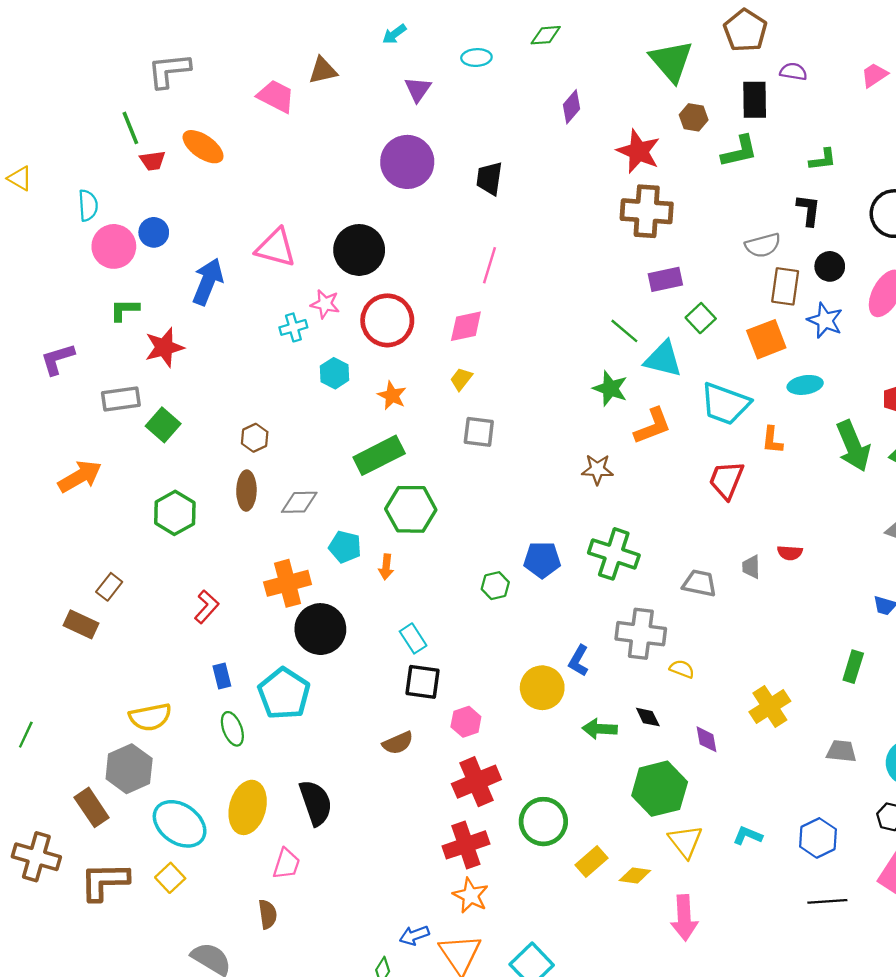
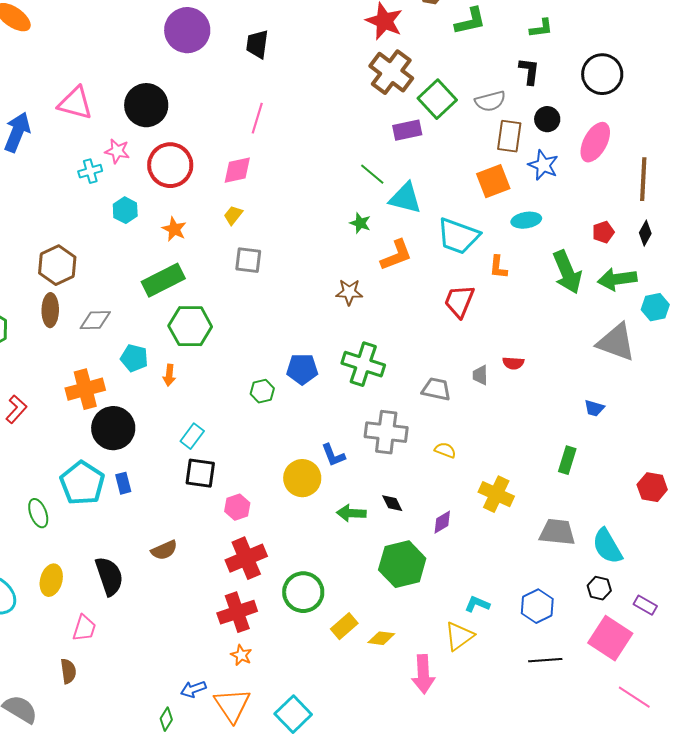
brown cross: (647, 211) -> (391, 72), turned 33
green square: (701, 318) -> (437, 99), moved, size x1.5
green star: (610, 388) -> (360, 223), size x0.7
brown hexagon: (255, 438) -> (57, 265), size x1.6
cyan rectangle: (413, 638) -> (192, 436), turned 70
blue L-shape: (579, 661) -> (333, 455), turned -52
yellow semicircle: (682, 669) -> (445, 450), moved
blue rectangle: (222, 676) -> (123, 483), moved
yellow cross: (770, 707) -> (496, 494), turned -32
purple diamond: (707, 739) -> (442, 522), turned 70
brown semicircle: (398, 743) -> (164, 550), moved
gray trapezoid: (841, 751) -> (557, 532), size x1.4
yellow ellipse: (248, 807) -> (51, 580), size x0.7
yellow triangle: (685, 841) -> (459, 636), moved, turned 32
orange star: (471, 895) -> (241, 655), size x0.7

